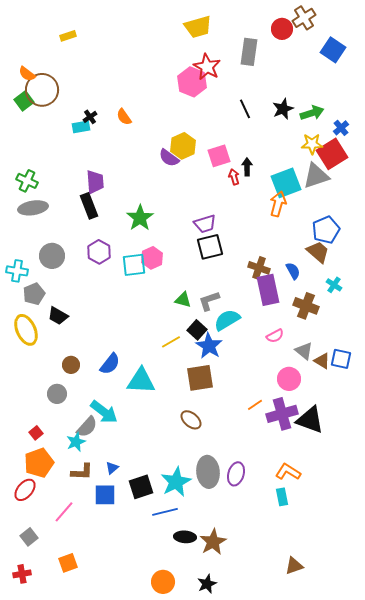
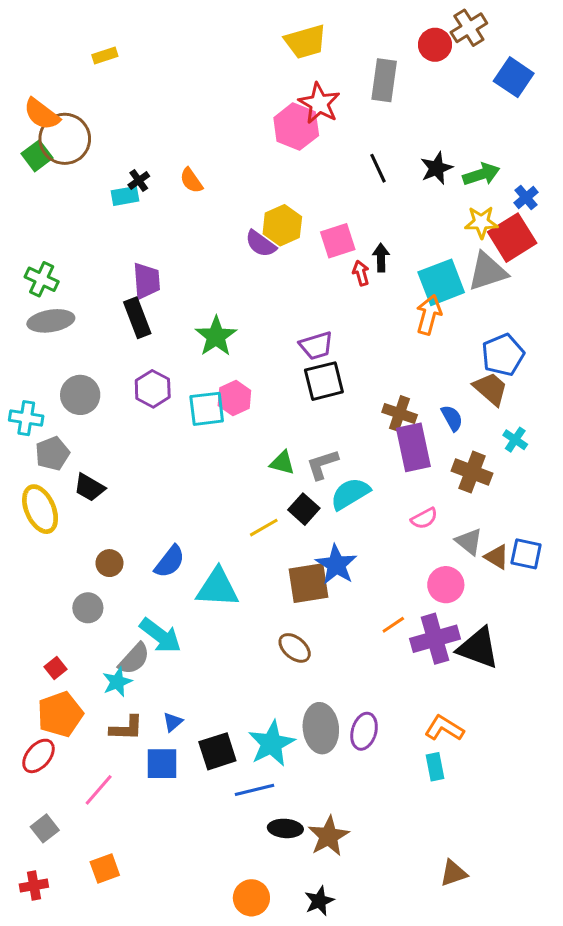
orange semicircle: (27, 74) -> (42, 114), size x1.4
blue star: (209, 346) -> (336, 565), moved

